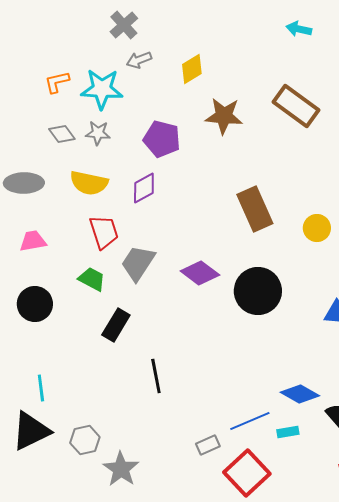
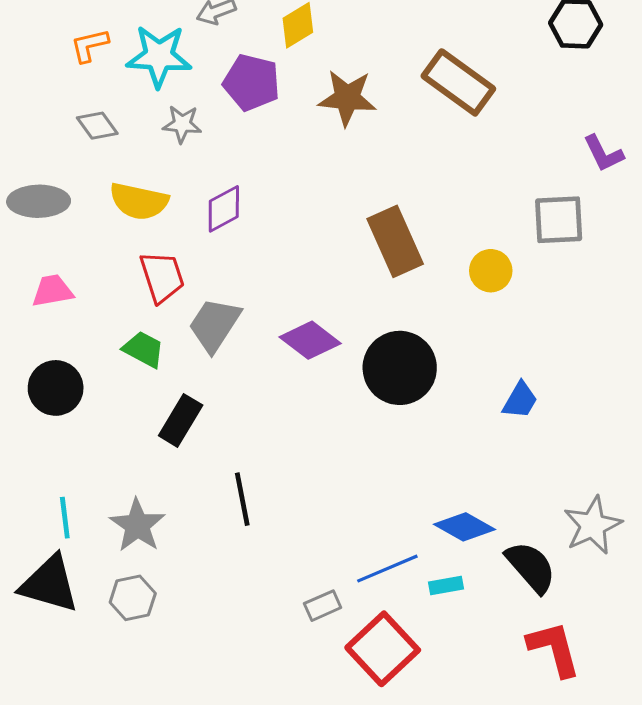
gray star: (98, 133) -> (182, 124), moved
purple pentagon: (162, 139) -> (252, 82), moved
black triangle: (31, 431) -> (49, 584), turned 42
gray star: (121, 469) -> (137, 525), moved

